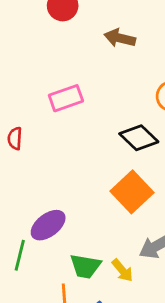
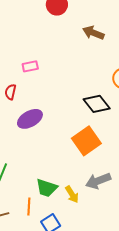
pink rectangle: (66, 98) -> (30, 66), moved, size x0.7
purple ellipse: (48, 225) -> (30, 119), moved

